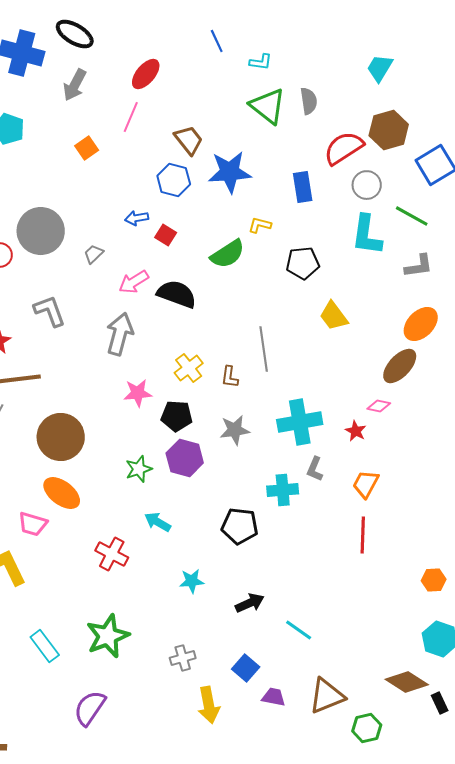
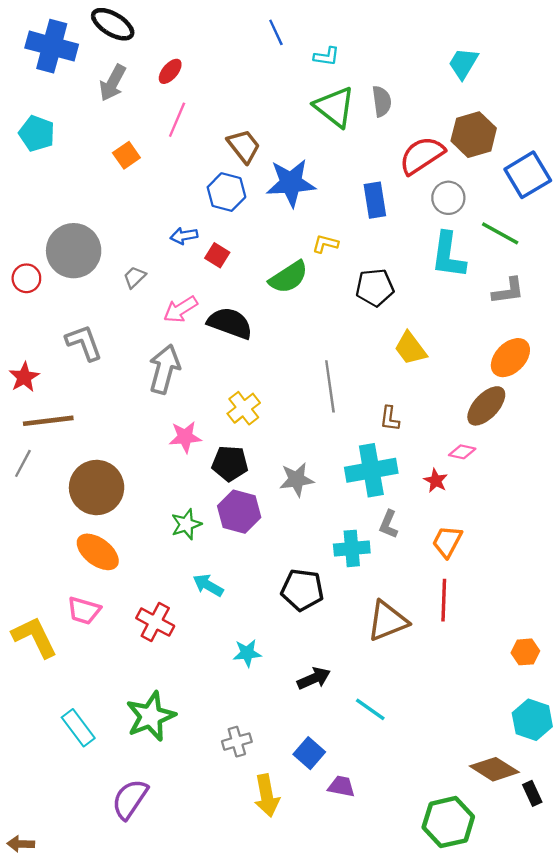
red ellipse: (146, 74) -> (170, 71), moved, size x0.7
brown L-shape: (230, 377) -> (390, 419), moved
pink trapezoid: (33, 524) -> (84, 611), moved
brown triangle: (327, 696) -> (387, 621), moved
green hexagon: (367, 728) -> (448, 822), size x1.5

